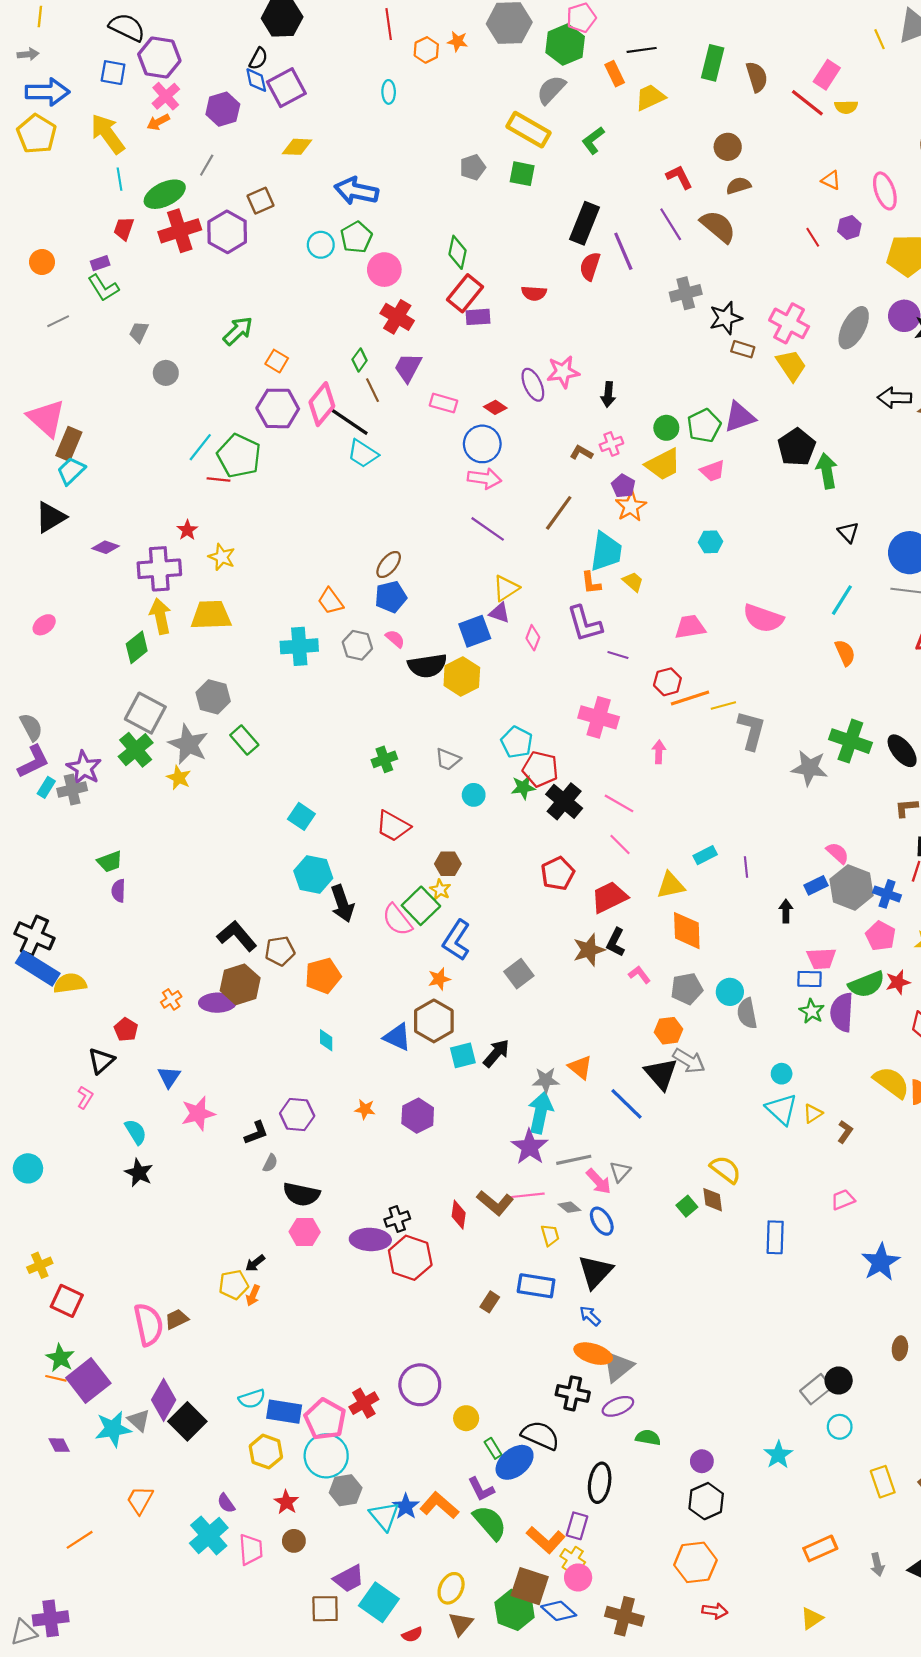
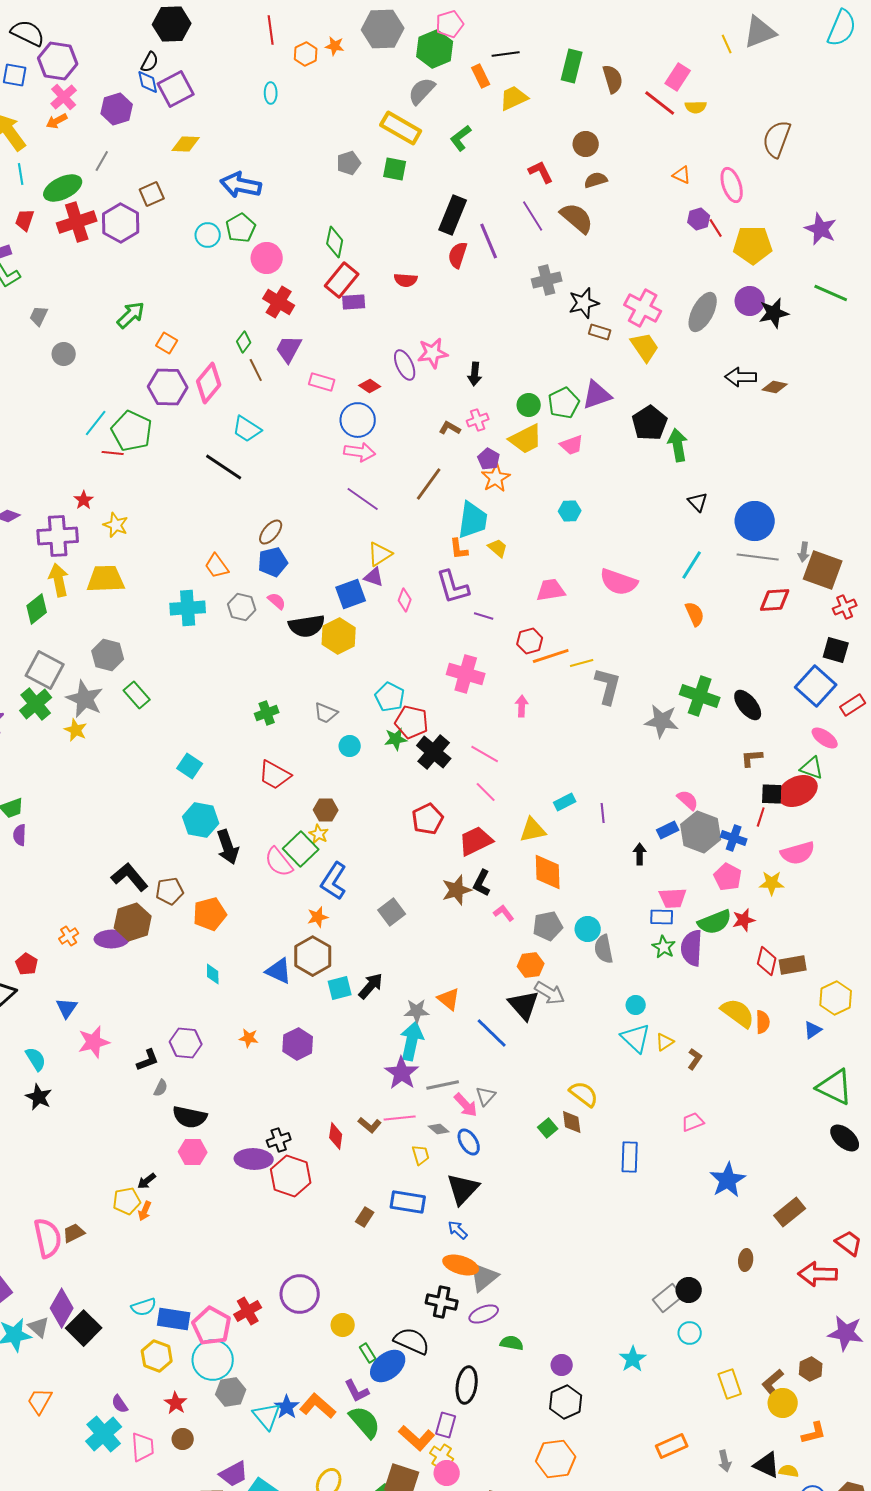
red line: (813, 237) -> (716, 228), moved
black line: (349, 421) -> (224, 467), moved
brown L-shape: (495, 1203) -> (370, 1125), size x0.7

